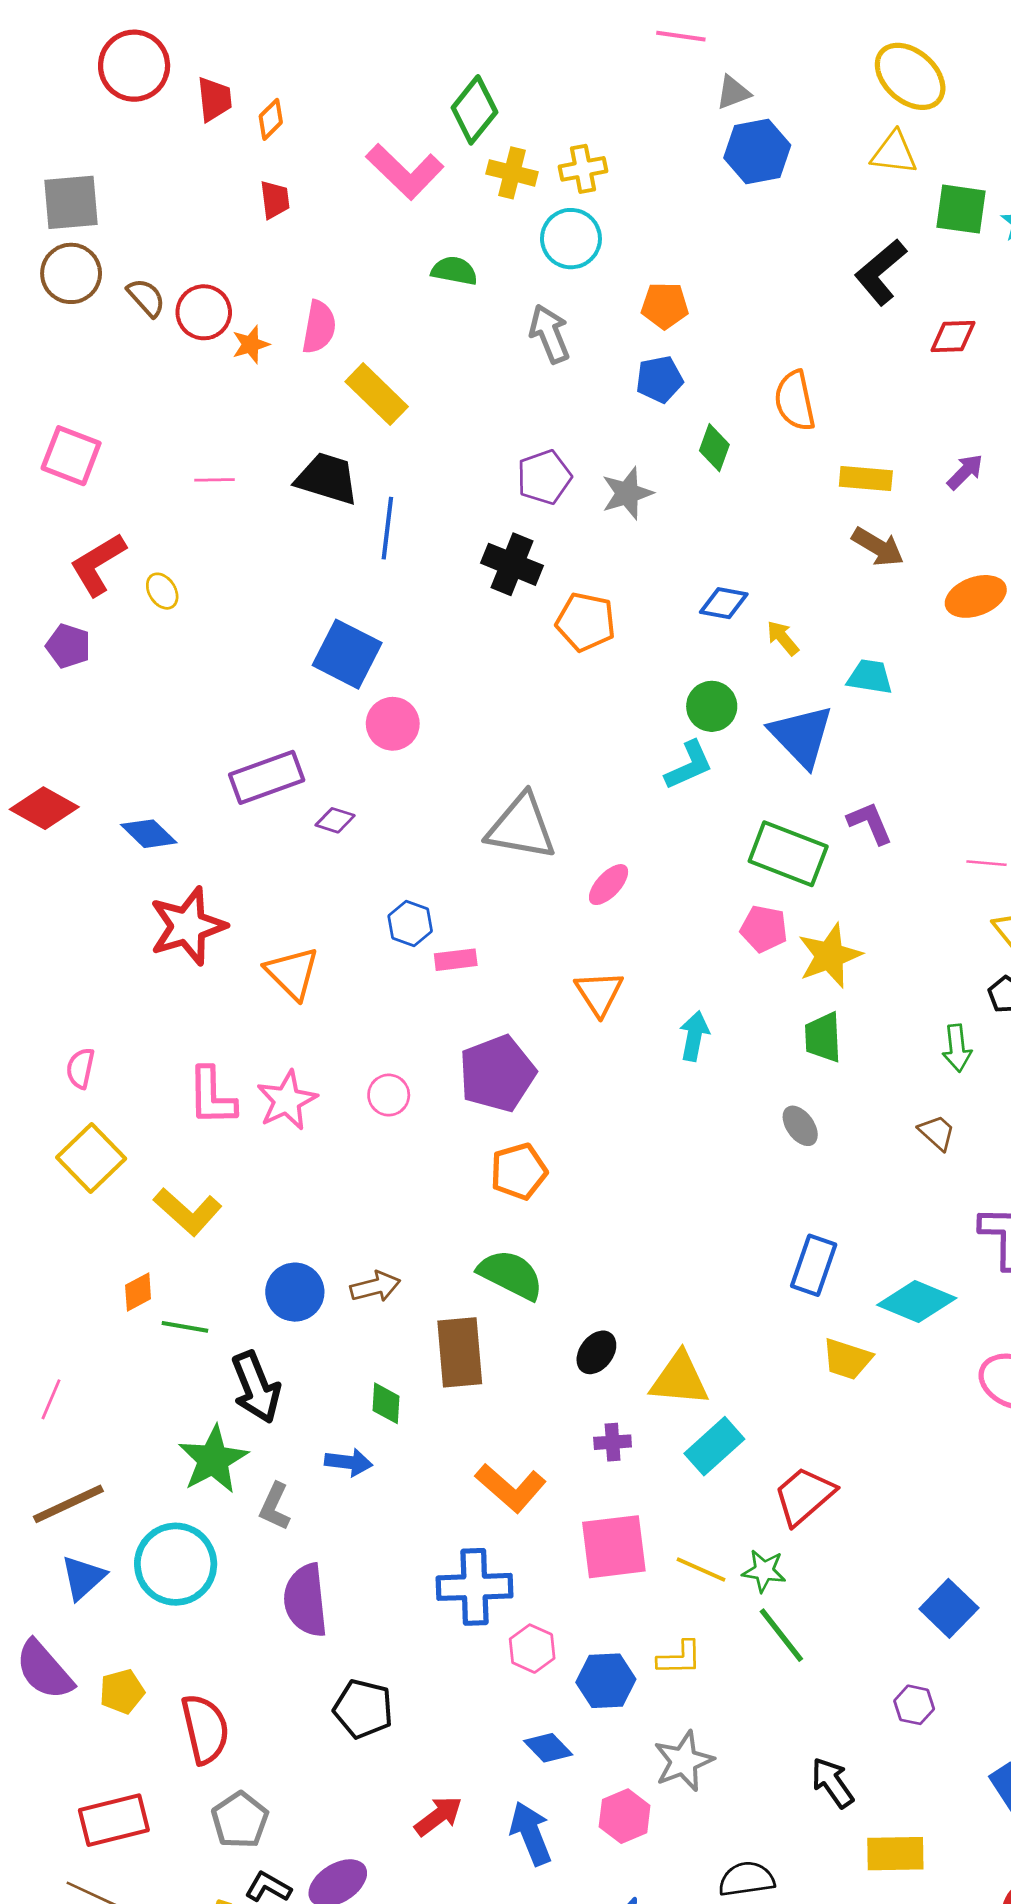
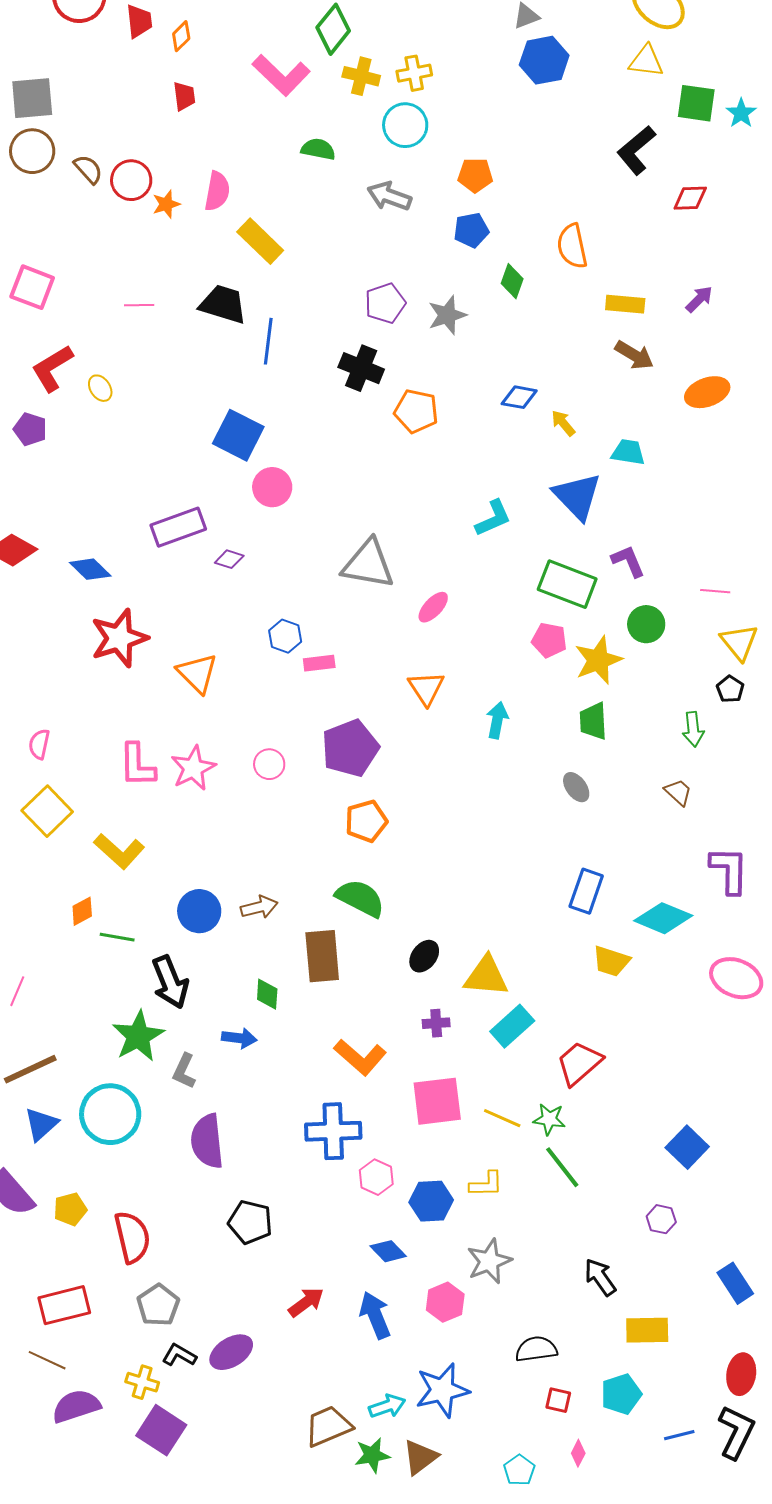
gray arrow: (550, 334) -> (389, 196), turned -48
green circle: (712, 706) -> (646, 624), moved

